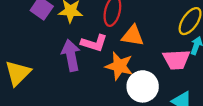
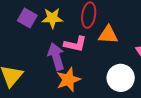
orange star: (119, 66) -> (68, 80), moved, turned -30

